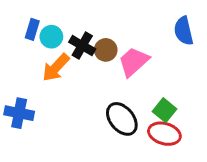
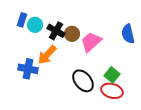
blue semicircle: (184, 31) -> (128, 34), moved
orange arrow: (56, 68) -> (47, 55), moved
blue cross: (19, 113) -> (28, 69), moved

